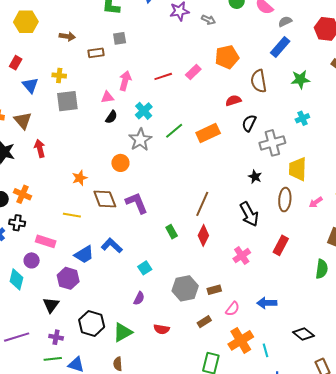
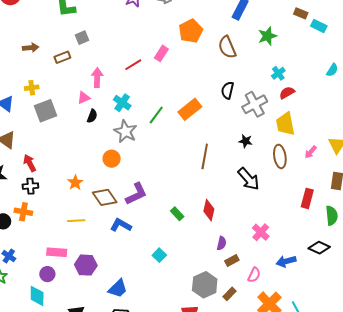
red semicircle: (233, 100) -> (287, 93), moved
purple L-shape: (137, 203) -> (136, 194), turned 100
brown line: (202, 204) -> (205, 156), moved
black cross: (17, 223) -> (30, 186), moved
red rectangle: (281, 245) -> (307, 198), moved
blue L-shape: (112, 246) -> (121, 225), moved
blue trapezoid: (84, 254) -> (118, 289), moved
pink cross: (242, 256) -> (261, 232), moved
purple hexagon: (68, 278) -> (86, 265), moved
gray hexagon: (185, 288) -> (205, 285), moved
purple semicircle: (139, 298) -> (222, 243), moved
black diamond: (303, 334) -> (319, 248), moved

